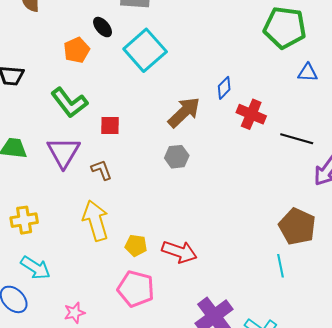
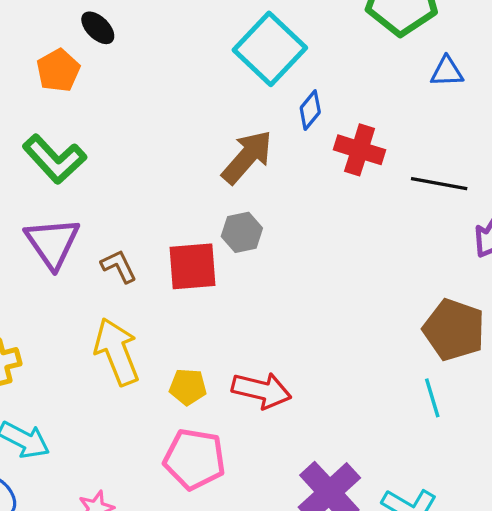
cyan square: (145, 50) -> (270, 49), moved
red square: (110, 126) -> (192, 266), moved, size x1.5

